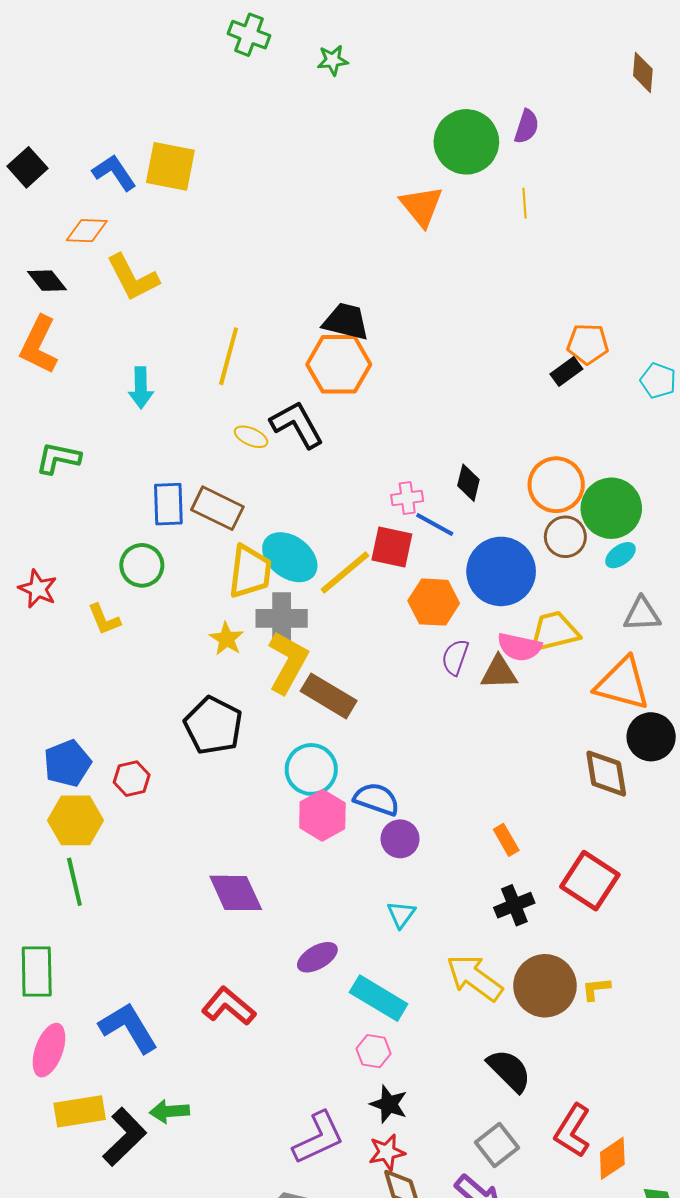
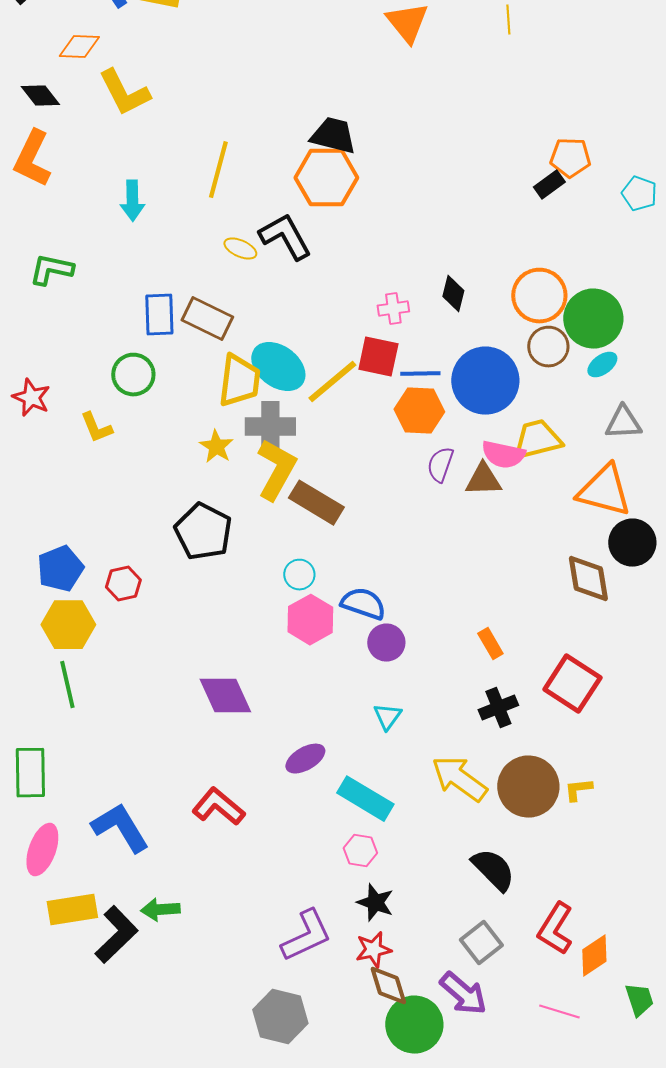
blue line: (435, 525) -> (420, 374), moved, turned -30
cyan circle: (311, 769) -> (299, 575), size x0.6

